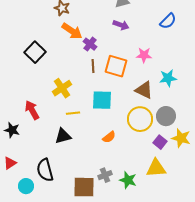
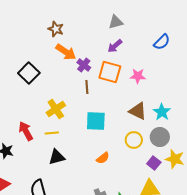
purple arrow: (121, 25) -> (115, 46), turned 119
orange square: (116, 66) -> (110, 72), moved
cyan star: (168, 78) -> (162, 112), moved, turned -30
yellow line: (73, 113) -> (52, 133), moved
yellow circle: (140, 119) -> (134, 140), size x0.7

